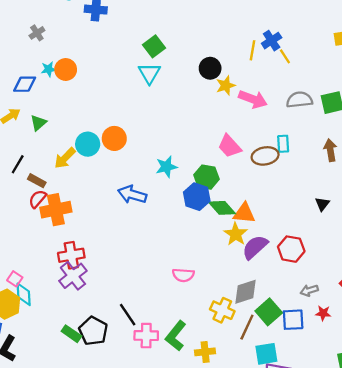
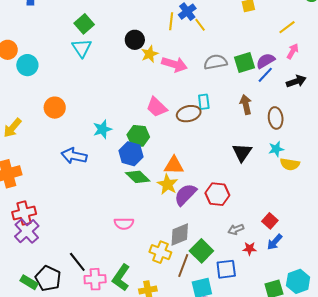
cyan circle: (88, 144) -> (27, 65), moved
black triangle: (322, 204) -> (242, 152), size x1.5
green diamond: (222, 208) -> (138, 177), moved
blue square: (293, 320) -> (226, 269), moved

